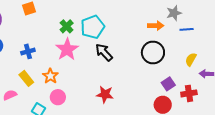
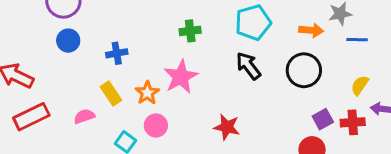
green cross: (67, 26) -> (190, 31), moved, turned 32
cyan pentagon: (93, 27) -> (253, 23), moved
pink star: (67, 49) -> (181, 77), moved
black arrow: (104, 52) -> (248, 66), moved
red cross: (189, 93) -> (353, 122), moved

